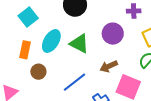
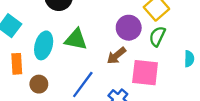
purple circle: (113, 34) -> (129, 28), moved

